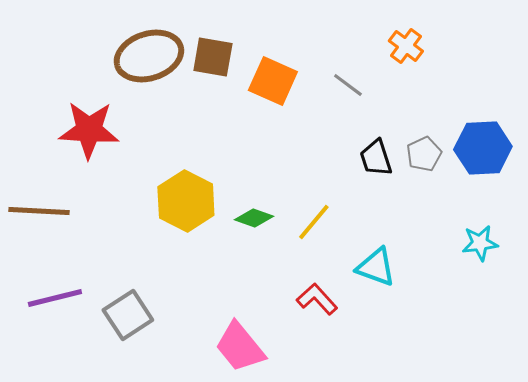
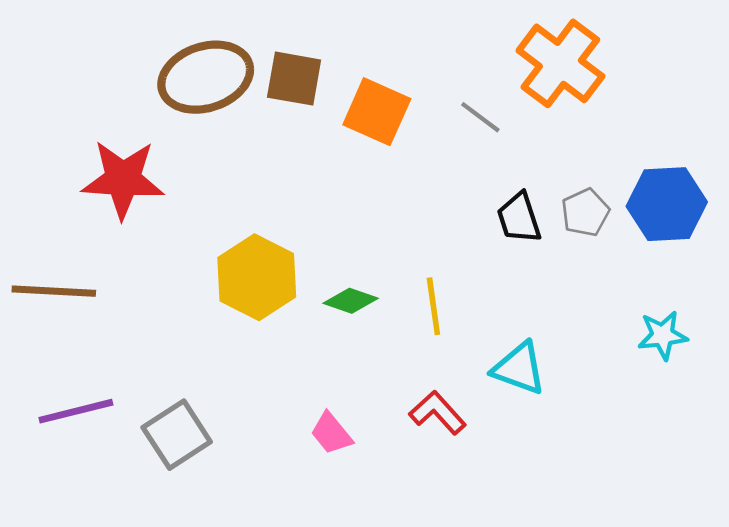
orange cross: (406, 46) -> (560, 63), size x1.8
yellow line: (314, 222) -> (433, 306), turned -48
pink trapezoid: (240, 347) -> (331, 433), moved, size x0.6

